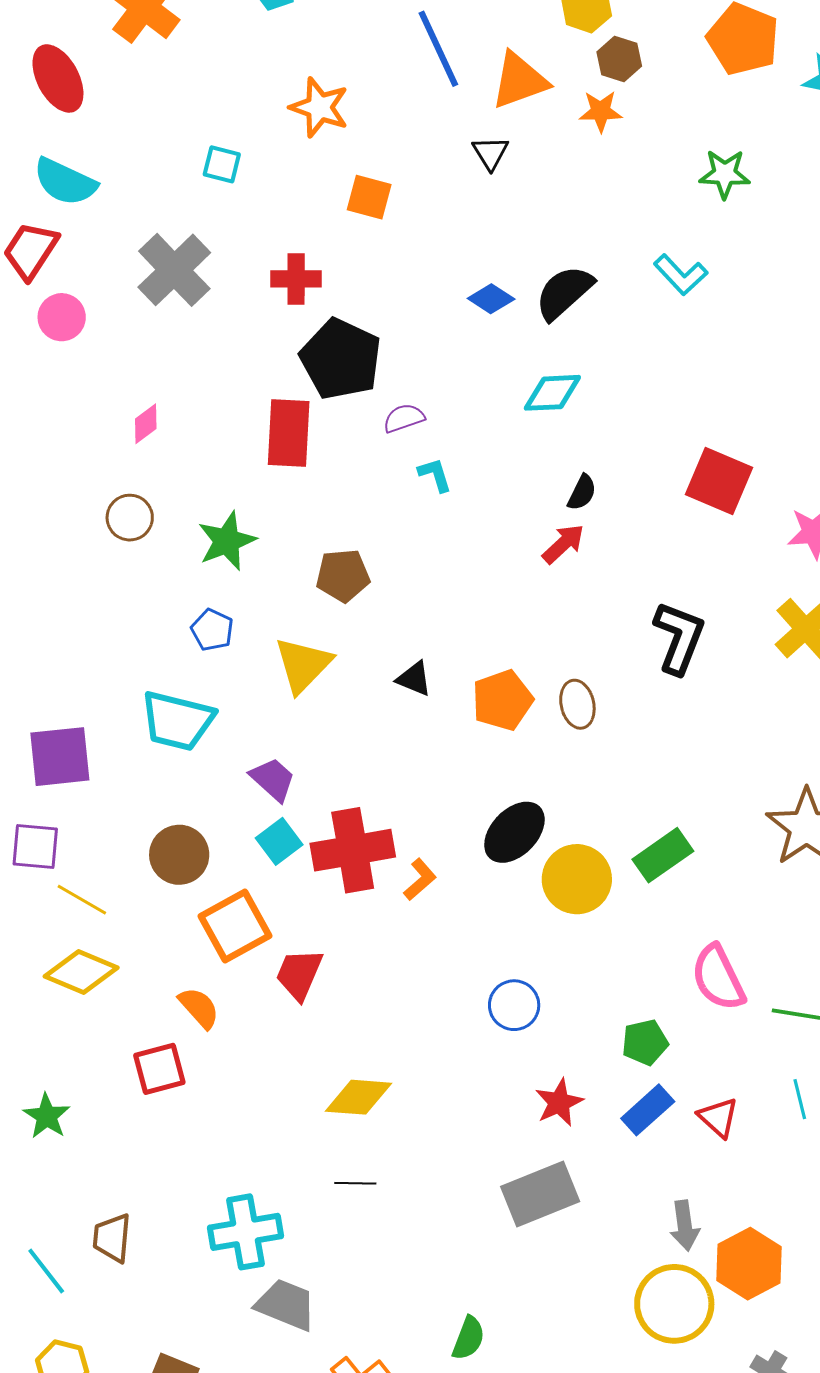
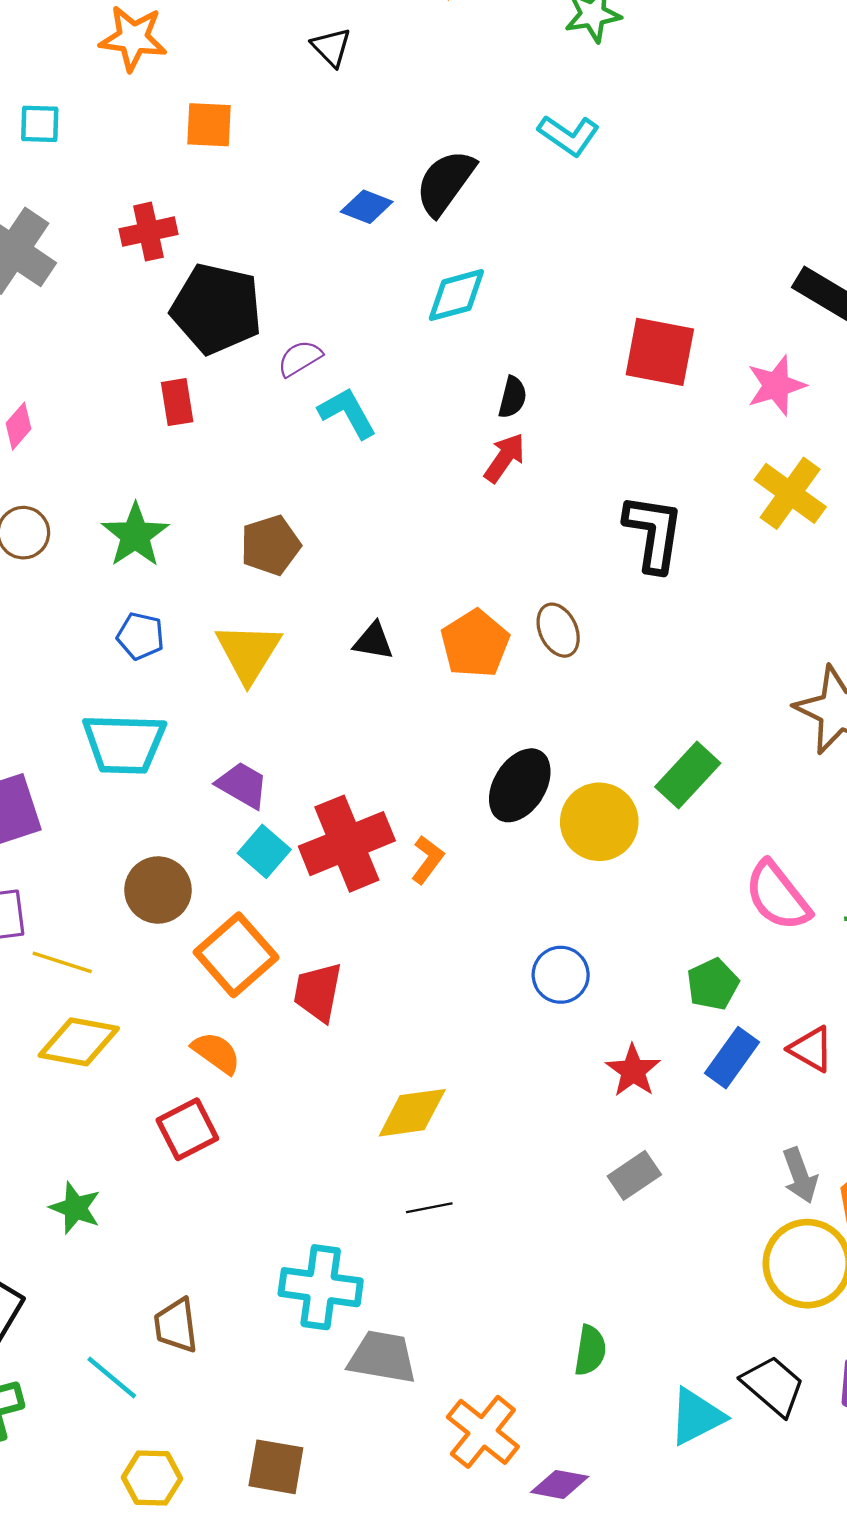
red rectangle: (289, 433) -> (177, 402), size x0.6
cyan L-shape: (435, 475) -> (347, 413), size x1.4
gray rectangle: (540, 1194) -> (634, 1175), size x0.6
cyan cross: (245, 1232) -> (321, 1287), turned 30

